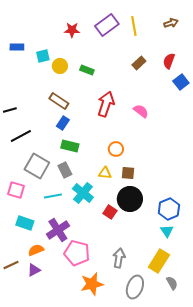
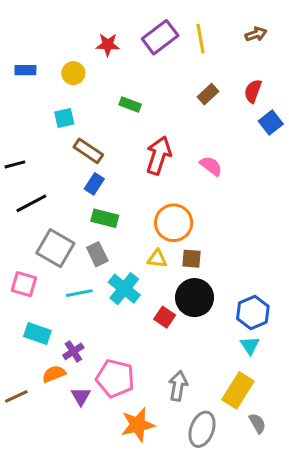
cyan square: (43, 56) -> (64, 118), moved
yellow circle: (60, 66) -> (73, 73), moved
orange circle: (116, 149) -> (174, 223), size x1.6
purple cross: (58, 230) -> (73, 351), moved, size x0.6
purple triangle: (34, 270) -> (81, 396), moved, turned -32

